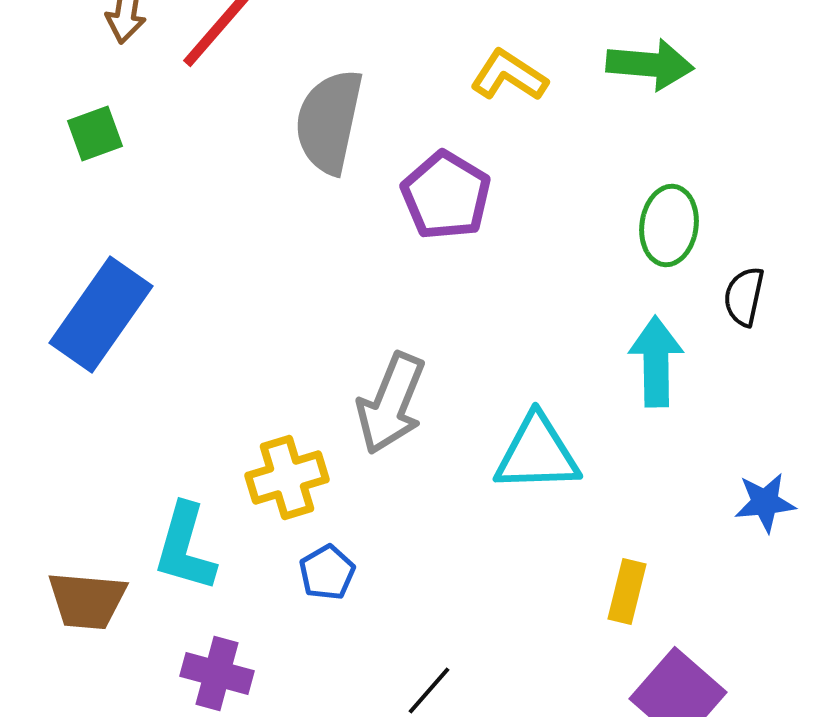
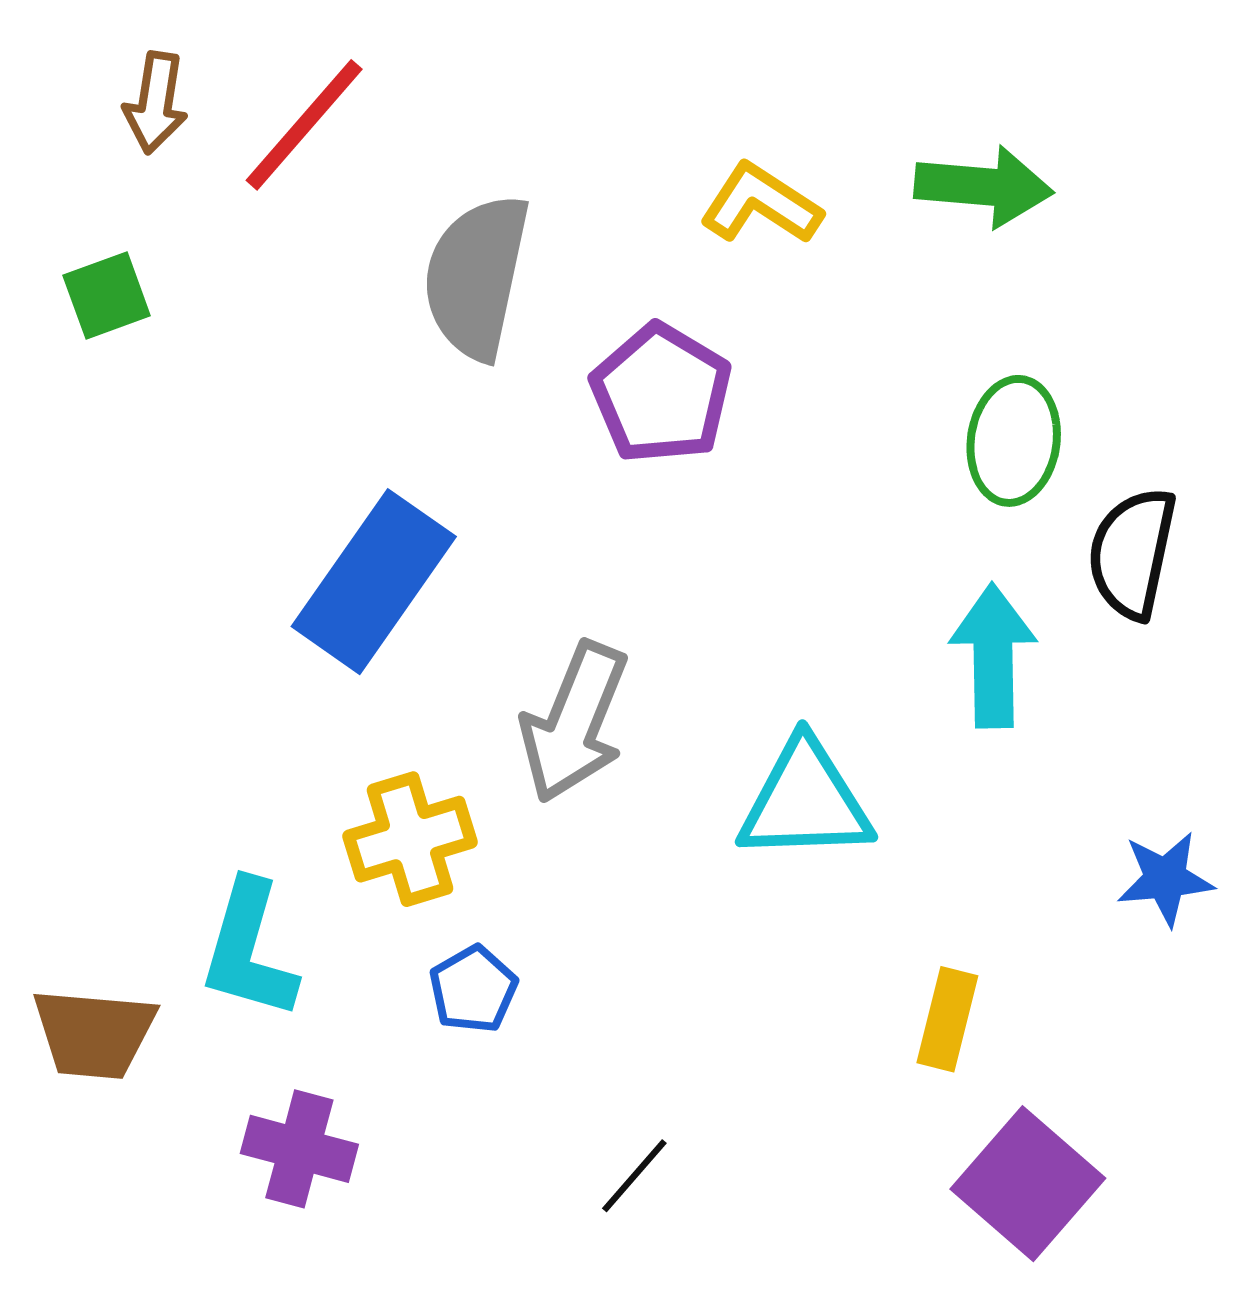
black semicircle: (744, 296) -> (1132, 553), size x1.4
blue rectangle: (101, 314) -> (374, 582), moved

